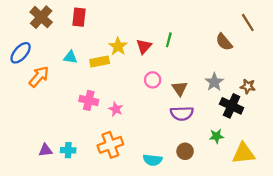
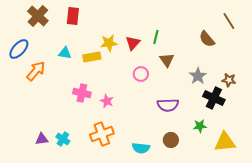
yellow star: (118, 46) -> (109, 43), turned 30
brown triangle: (180, 89) -> (167, 60), moved
cyan cross: (68, 150) -> (63, 139), turned 32

